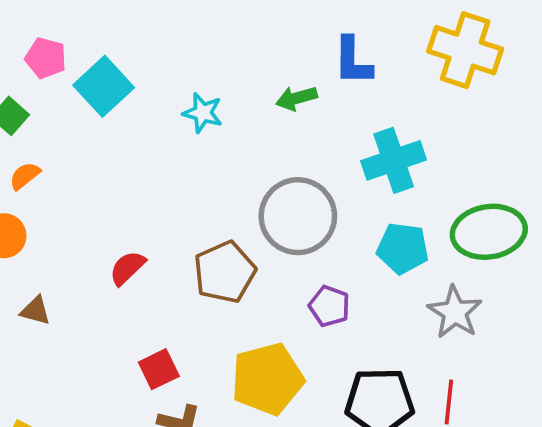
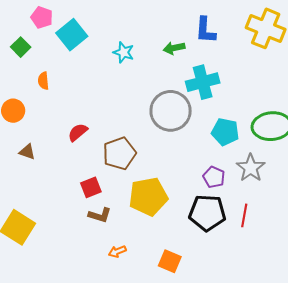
cyan cross: (394, 160) -> (203, 82), moved
orange semicircle: (25, 176) -> (43, 81), moved, turned -60
brown pentagon: (225, 272) -> (119, 153), moved
purple pentagon: (329, 306) -> (214, 177), moved

